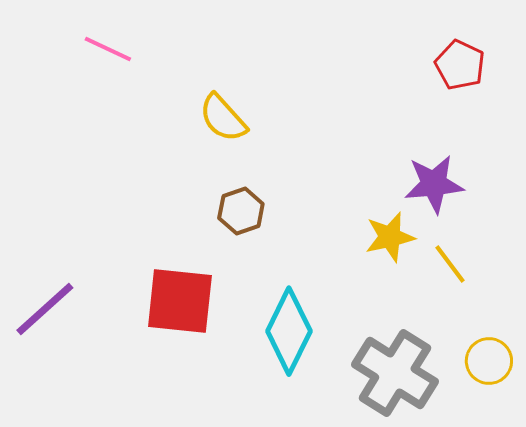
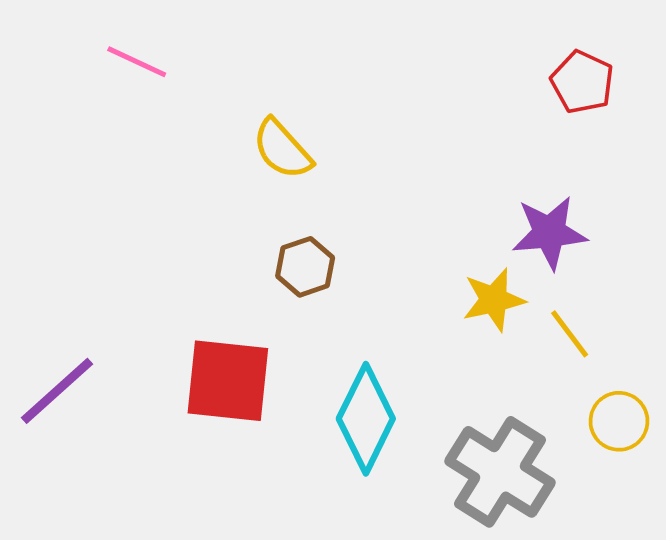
yellow circle: (489, 361) -> (619, 421), moved

